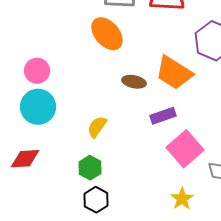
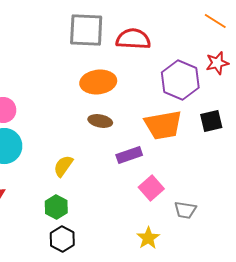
orange ellipse: (107, 34) -> (98, 82), moved, turned -56
orange trapezoid: (174, 73) -> (163, 125), moved, turned -42
pink square: (185, 149) -> (151, 188), size x0.7

